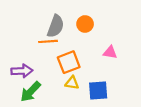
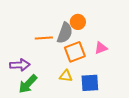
gray semicircle: (56, 26) -> (65, 33), moved
pink triangle: (110, 52) -> (101, 48), turned -32
orange square: (69, 62) -> (75, 52), moved

